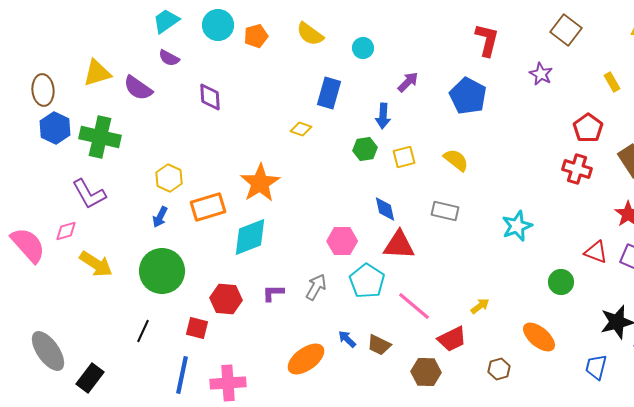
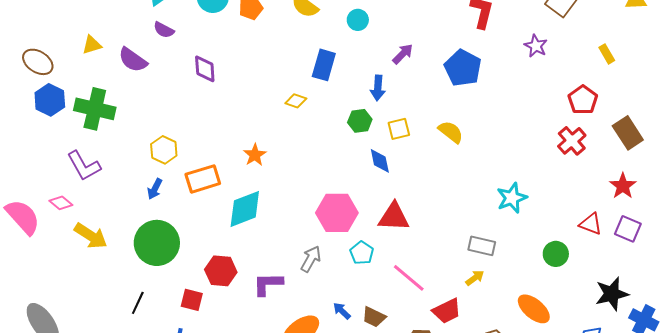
yellow triangle: (97, 73) -> (92, 45), size x0.7
brown ellipse: (43, 90) -> (38, 62), turned -52
red cross: (577, 169) -> (572, 141), turned 32
orange star: (260, 183) -> (255, 155), size x0.6
blue diamond: (385, 209) -> (380, 161), moved
gray rectangle: (445, 211) -> (482, 246), moved
pink diamond: (66, 231) -> (61, 203), turned 55
pink hexagon: (342, 241) -> (337, 213), size x1.4
cyan pentagon: (367, 281) -> (362, 253), size x0.7
purple L-shape: (273, 293) -> (268, 284), moved, size x1.4

